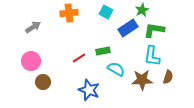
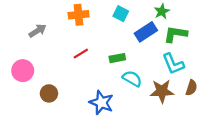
cyan L-shape: (152, 56) -> (173, 64), turned -30
red line: (79, 58) -> (81, 54), moved
pink circle: (31, 61) -> (23, 71), moved

